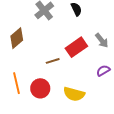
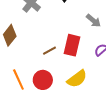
red rectangle: (76, 47) -> (72, 45), moved, turned -30
yellow semicircle: (74, 94) -> (77, 79), turned -40

